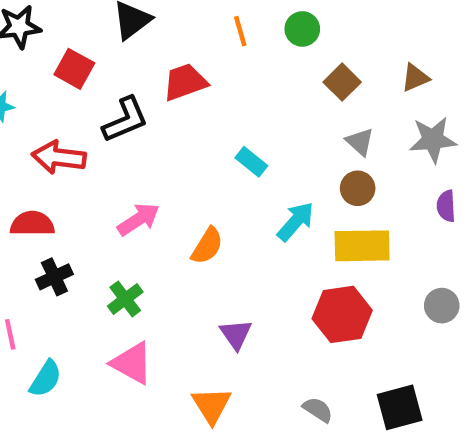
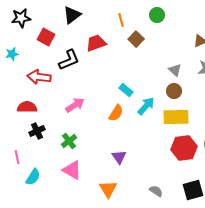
green circle: (302, 29) -> (157, 15), moved
brown square: (342, 82) -> (136, 39), moved
cyan rectangle: (251, 162) -> (126, 90), moved
orange semicircle: (207, 246) -> (116, 113), moved
red hexagon: (342, 314) -> (184, 148), moved

